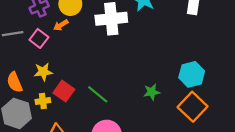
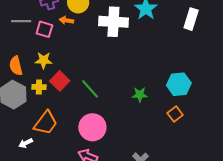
orange arrow: (61, 25) -> (66, 20), turned 32
pink square: (39, 38) -> (44, 29), turned -30
orange square: (193, 107) -> (175, 114), size x0.6

